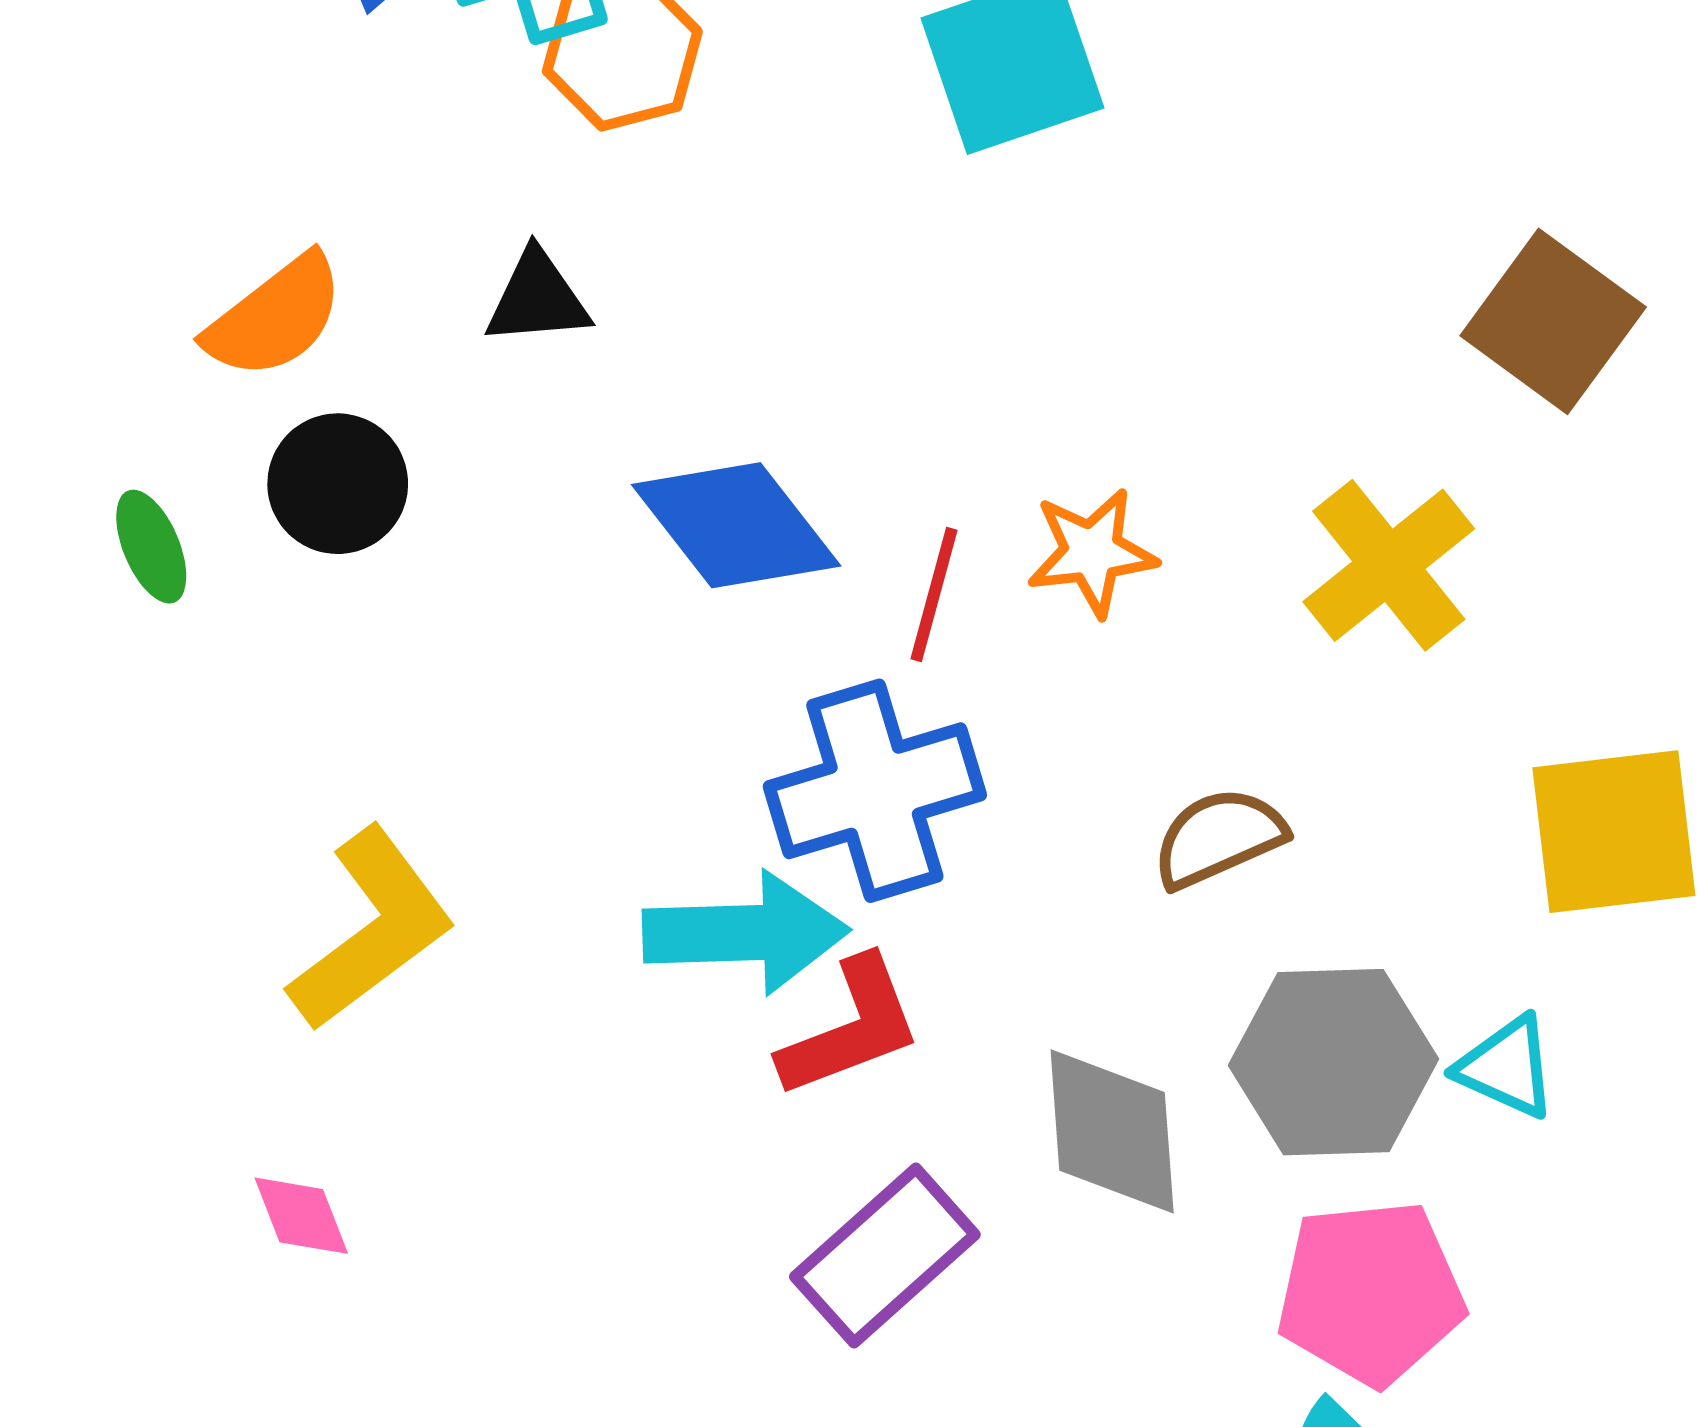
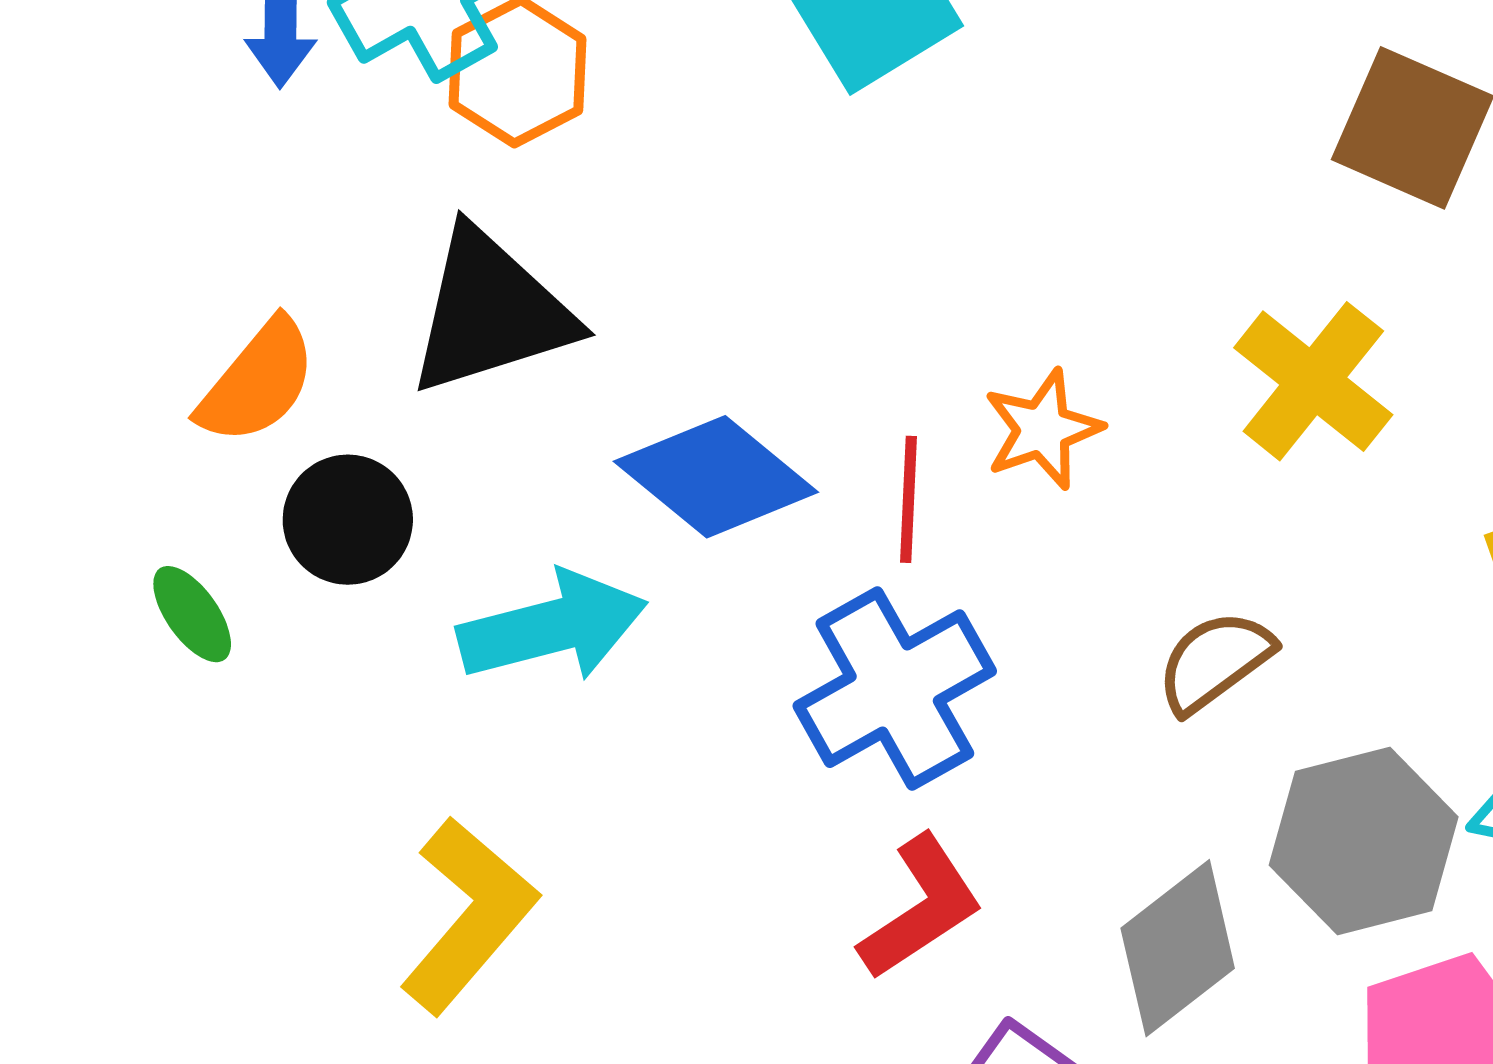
black triangle: (537, 298) -> (491, 312), size x1.8
cyan arrow: (746, 933) -> (553, 627), moved
gray diamond: (1112, 1131) -> (1178, 948), turned 69

